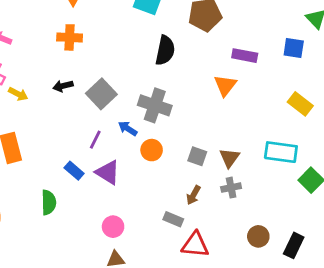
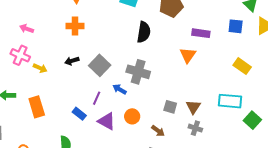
orange circle: (152, 150) -> (132, 116), moved
blue rectangle: (74, 171) -> (79, 114), moved
gray cross: (231, 188) -> (195, 128), turned 32
brown arrow: (193, 195) -> (158, 131), moved, turned -80

